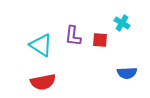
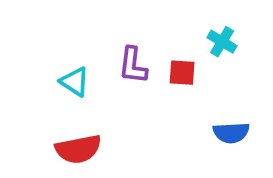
cyan triangle: (41, 45) -> (75, 82), size x0.7

